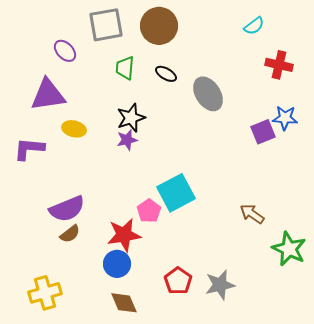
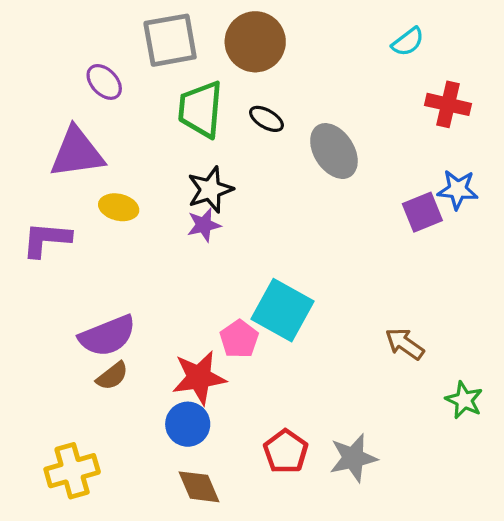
green trapezoid: (125, 68) -> (201, 109), size x1.5
cyan square: (176, 193) -> (283, 310), turned -33
green star: (289, 249) -> (464, 400), size x0.7

